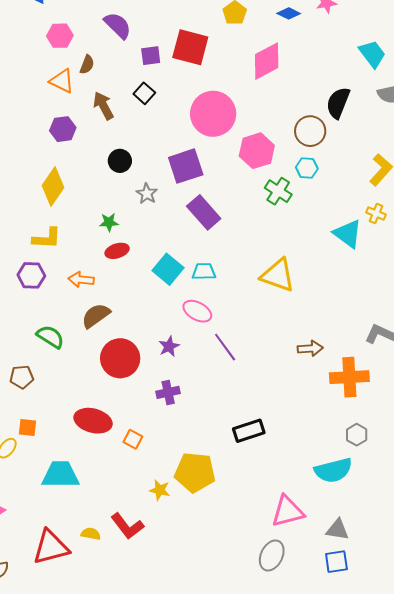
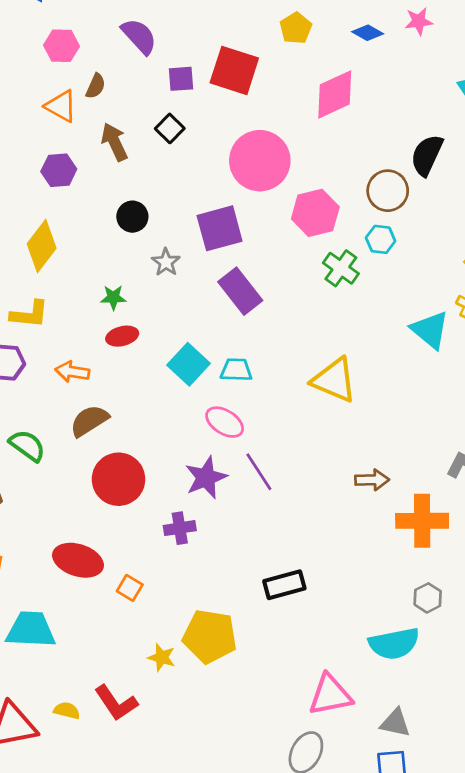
purple star: (169, 346) -> (206, 478), moved, size x1.5

